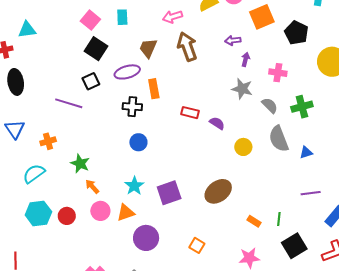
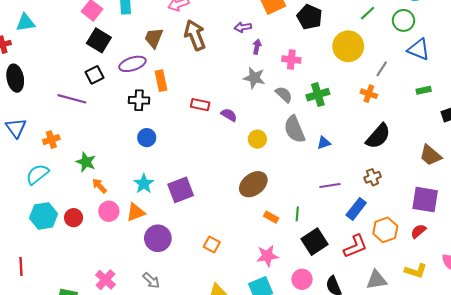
brown ellipse: (218, 191) -> (253, 184), moved

